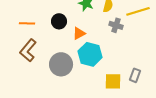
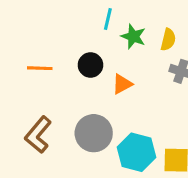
brown L-shape: (28, 50) -> (38, 135), moved
cyan hexagon: (90, 54) -> (136, 152), moved

